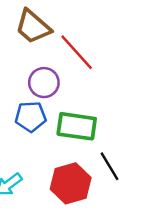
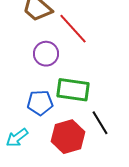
blue pentagon: (31, 117) -> (40, 103), moved

